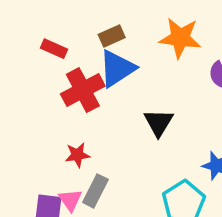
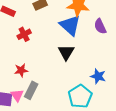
blue triangle: (117, 68) -> (70, 25), moved, turned -45
red cross: (83, 90) -> (24, 34), size x0.6

